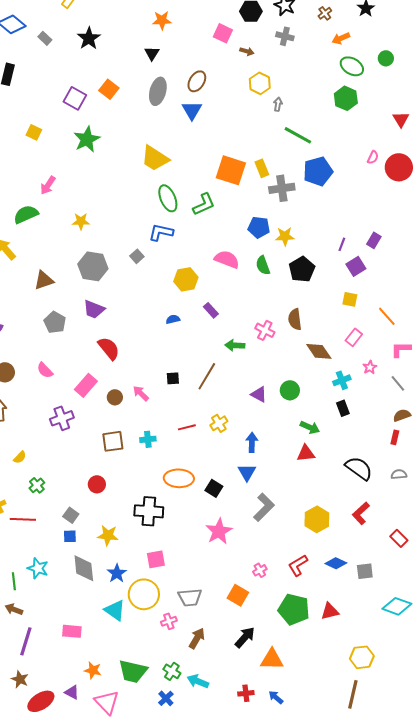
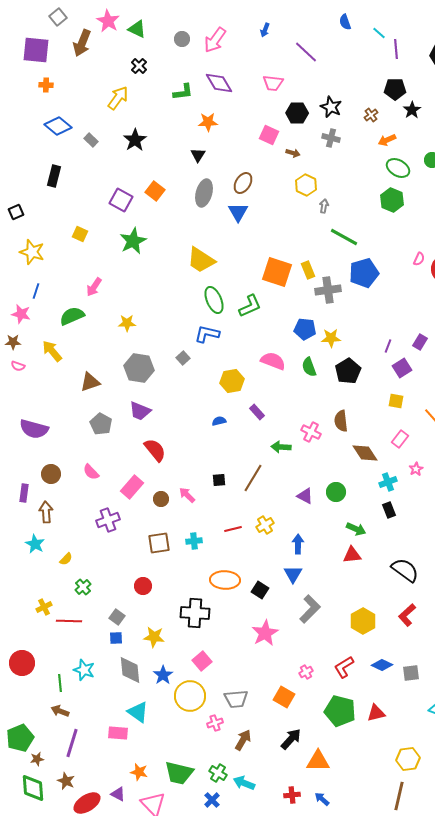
pink square: (156, 559) -> (202, 661), turned -30
cyan triangle: (115, 610) -> (138, 712), moved

